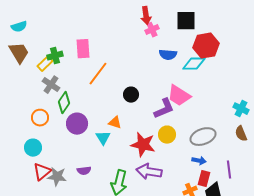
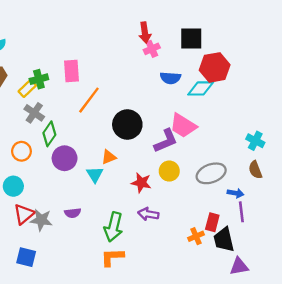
black circle: (131, 95) -> (127, 124), size x1.6
orange triangle: (115, 123) -> (109, 157), turned -40
red star: (143, 145) -> (141, 183), size x0.7
blue arrow: (199, 161) -> (236, 193), moved
purple arrow: (149, 172) -> (148, 214), size x0.7

